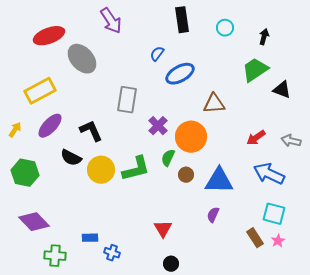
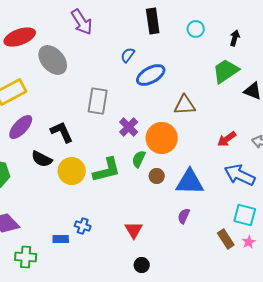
blue cross: (112, 253) -> (83, 226), moved

